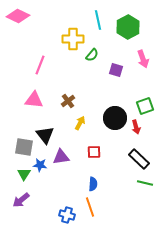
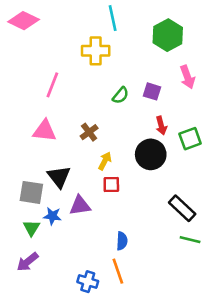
cyan line: (98, 20) -> (113, 18), moved
green semicircle: (92, 55) -> (121, 95), moved
red arrow: (136, 127) -> (161, 126), moved
red square: (94, 152) -> (111, 185), moved

